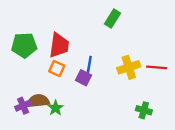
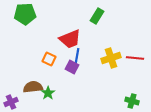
green pentagon: (24, 45) -> (25, 14), moved
red trapezoid: (59, 45) -> (70, 39), moved, turned 60
purple cross: (23, 106) -> (11, 102), moved
green cross: (144, 110) -> (132, 101), moved

